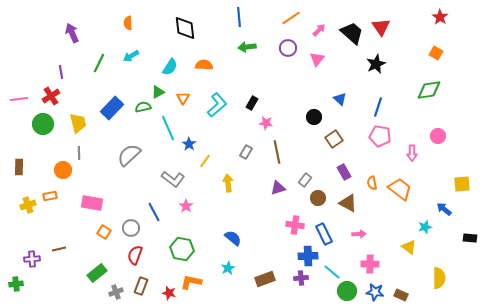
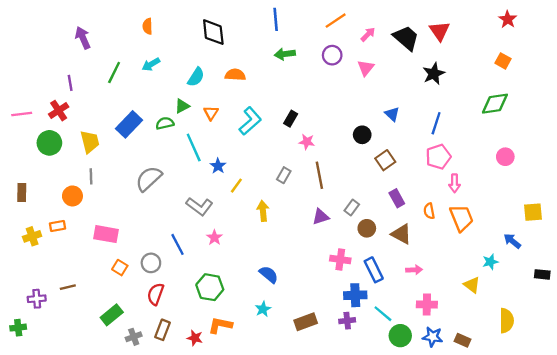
pink pentagon: (380, 136) -> (438, 157), turned -30
pink arrow: (412, 153) -> (455, 183), moved
orange trapezoid: (400, 189) -> (461, 218), turned 30

